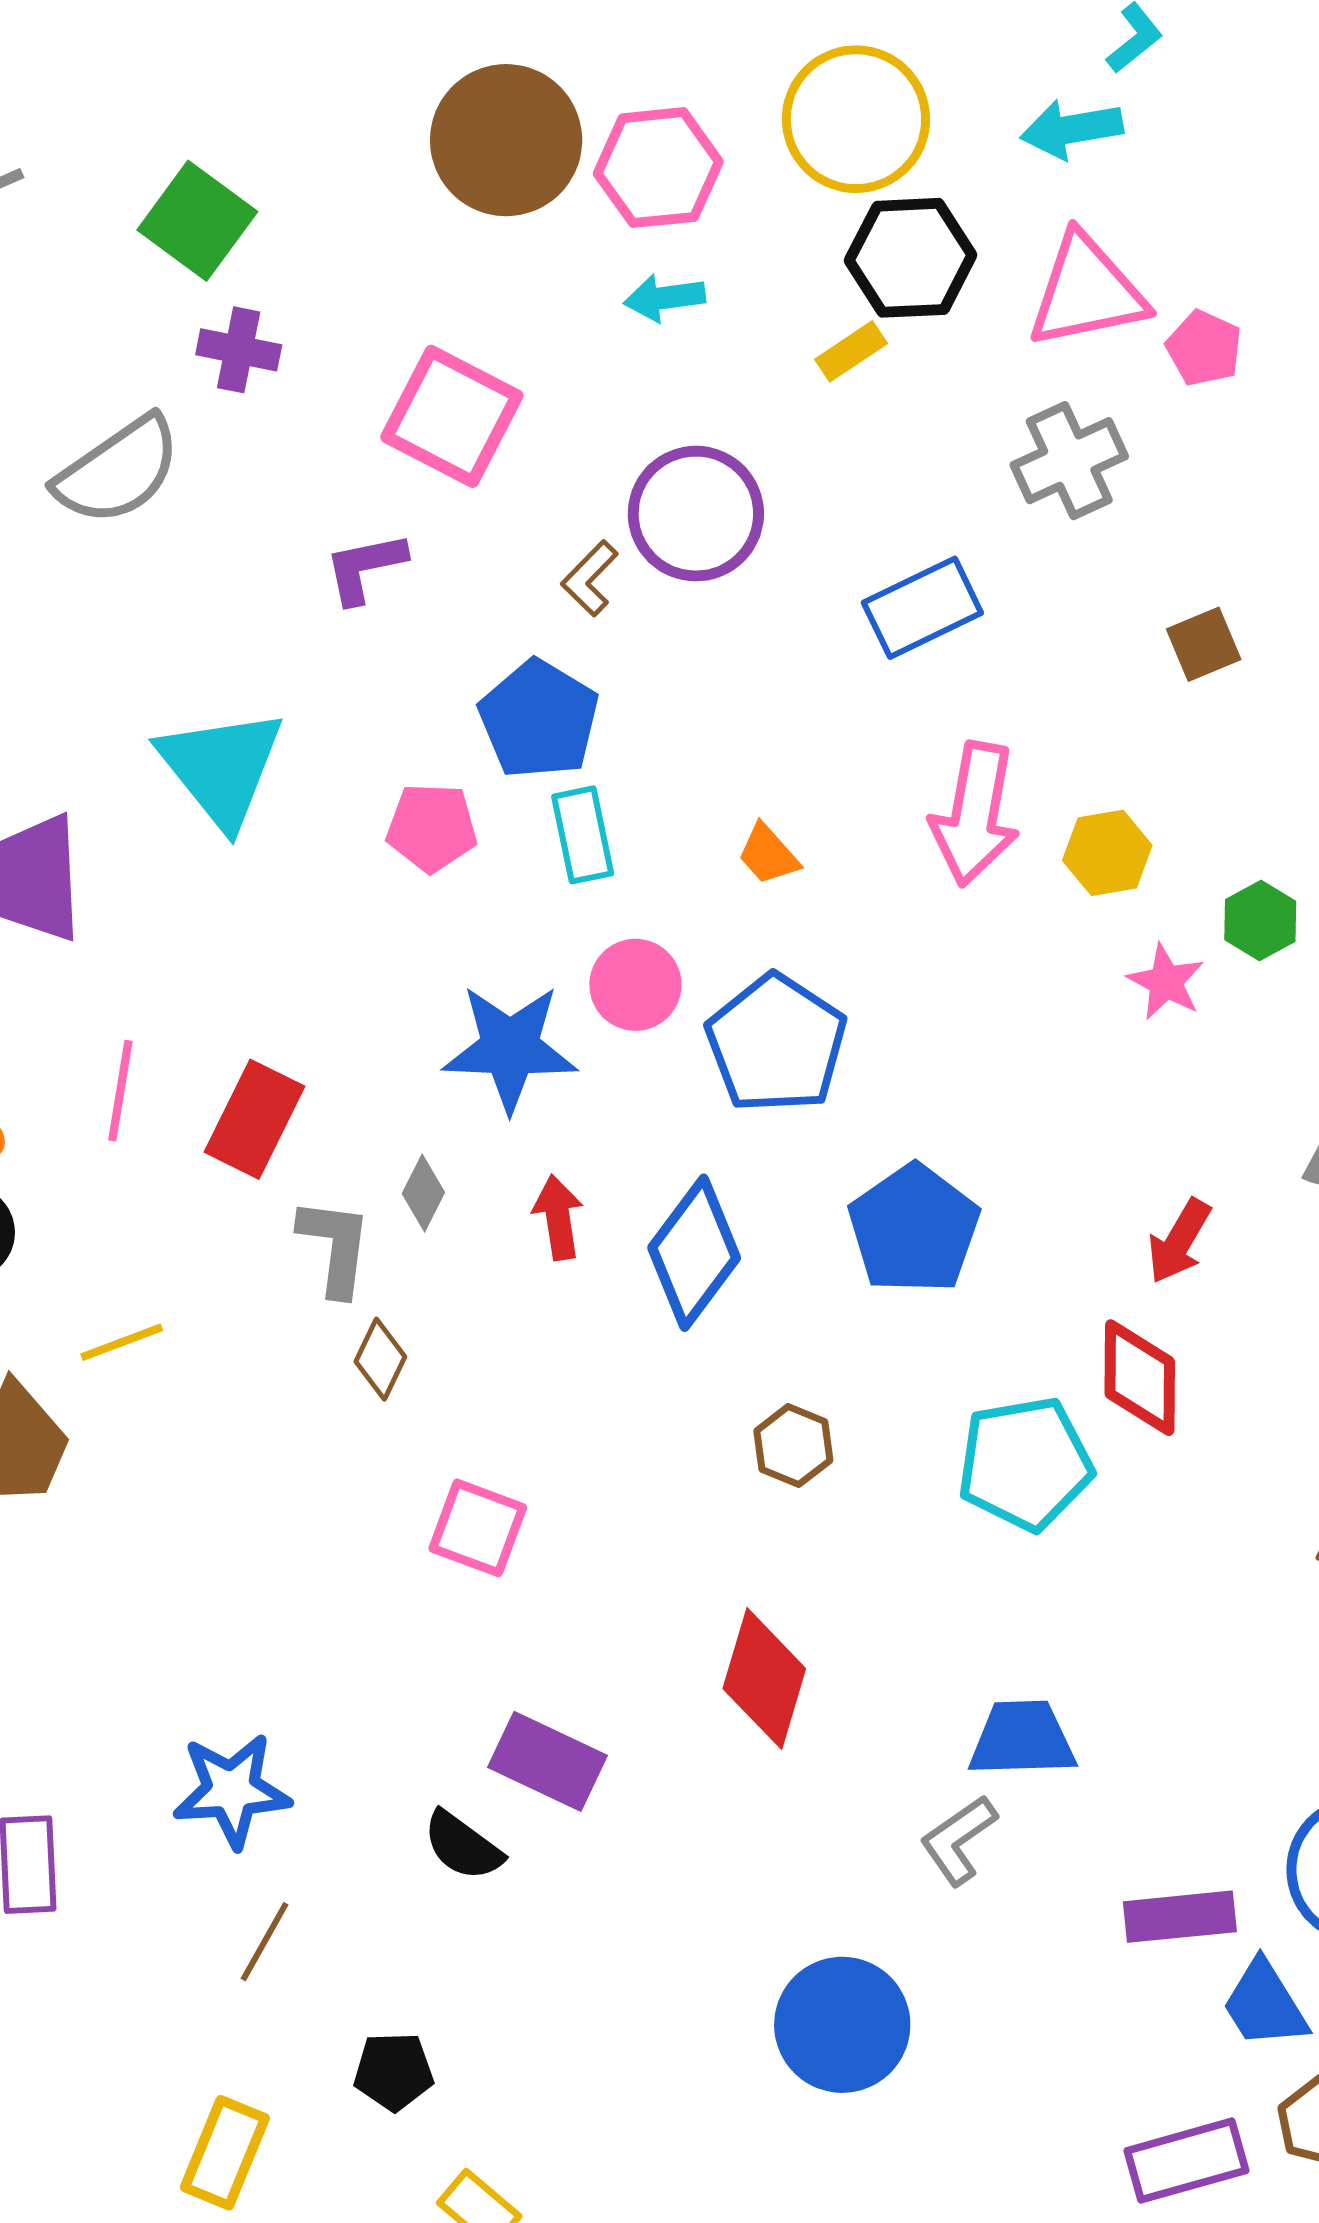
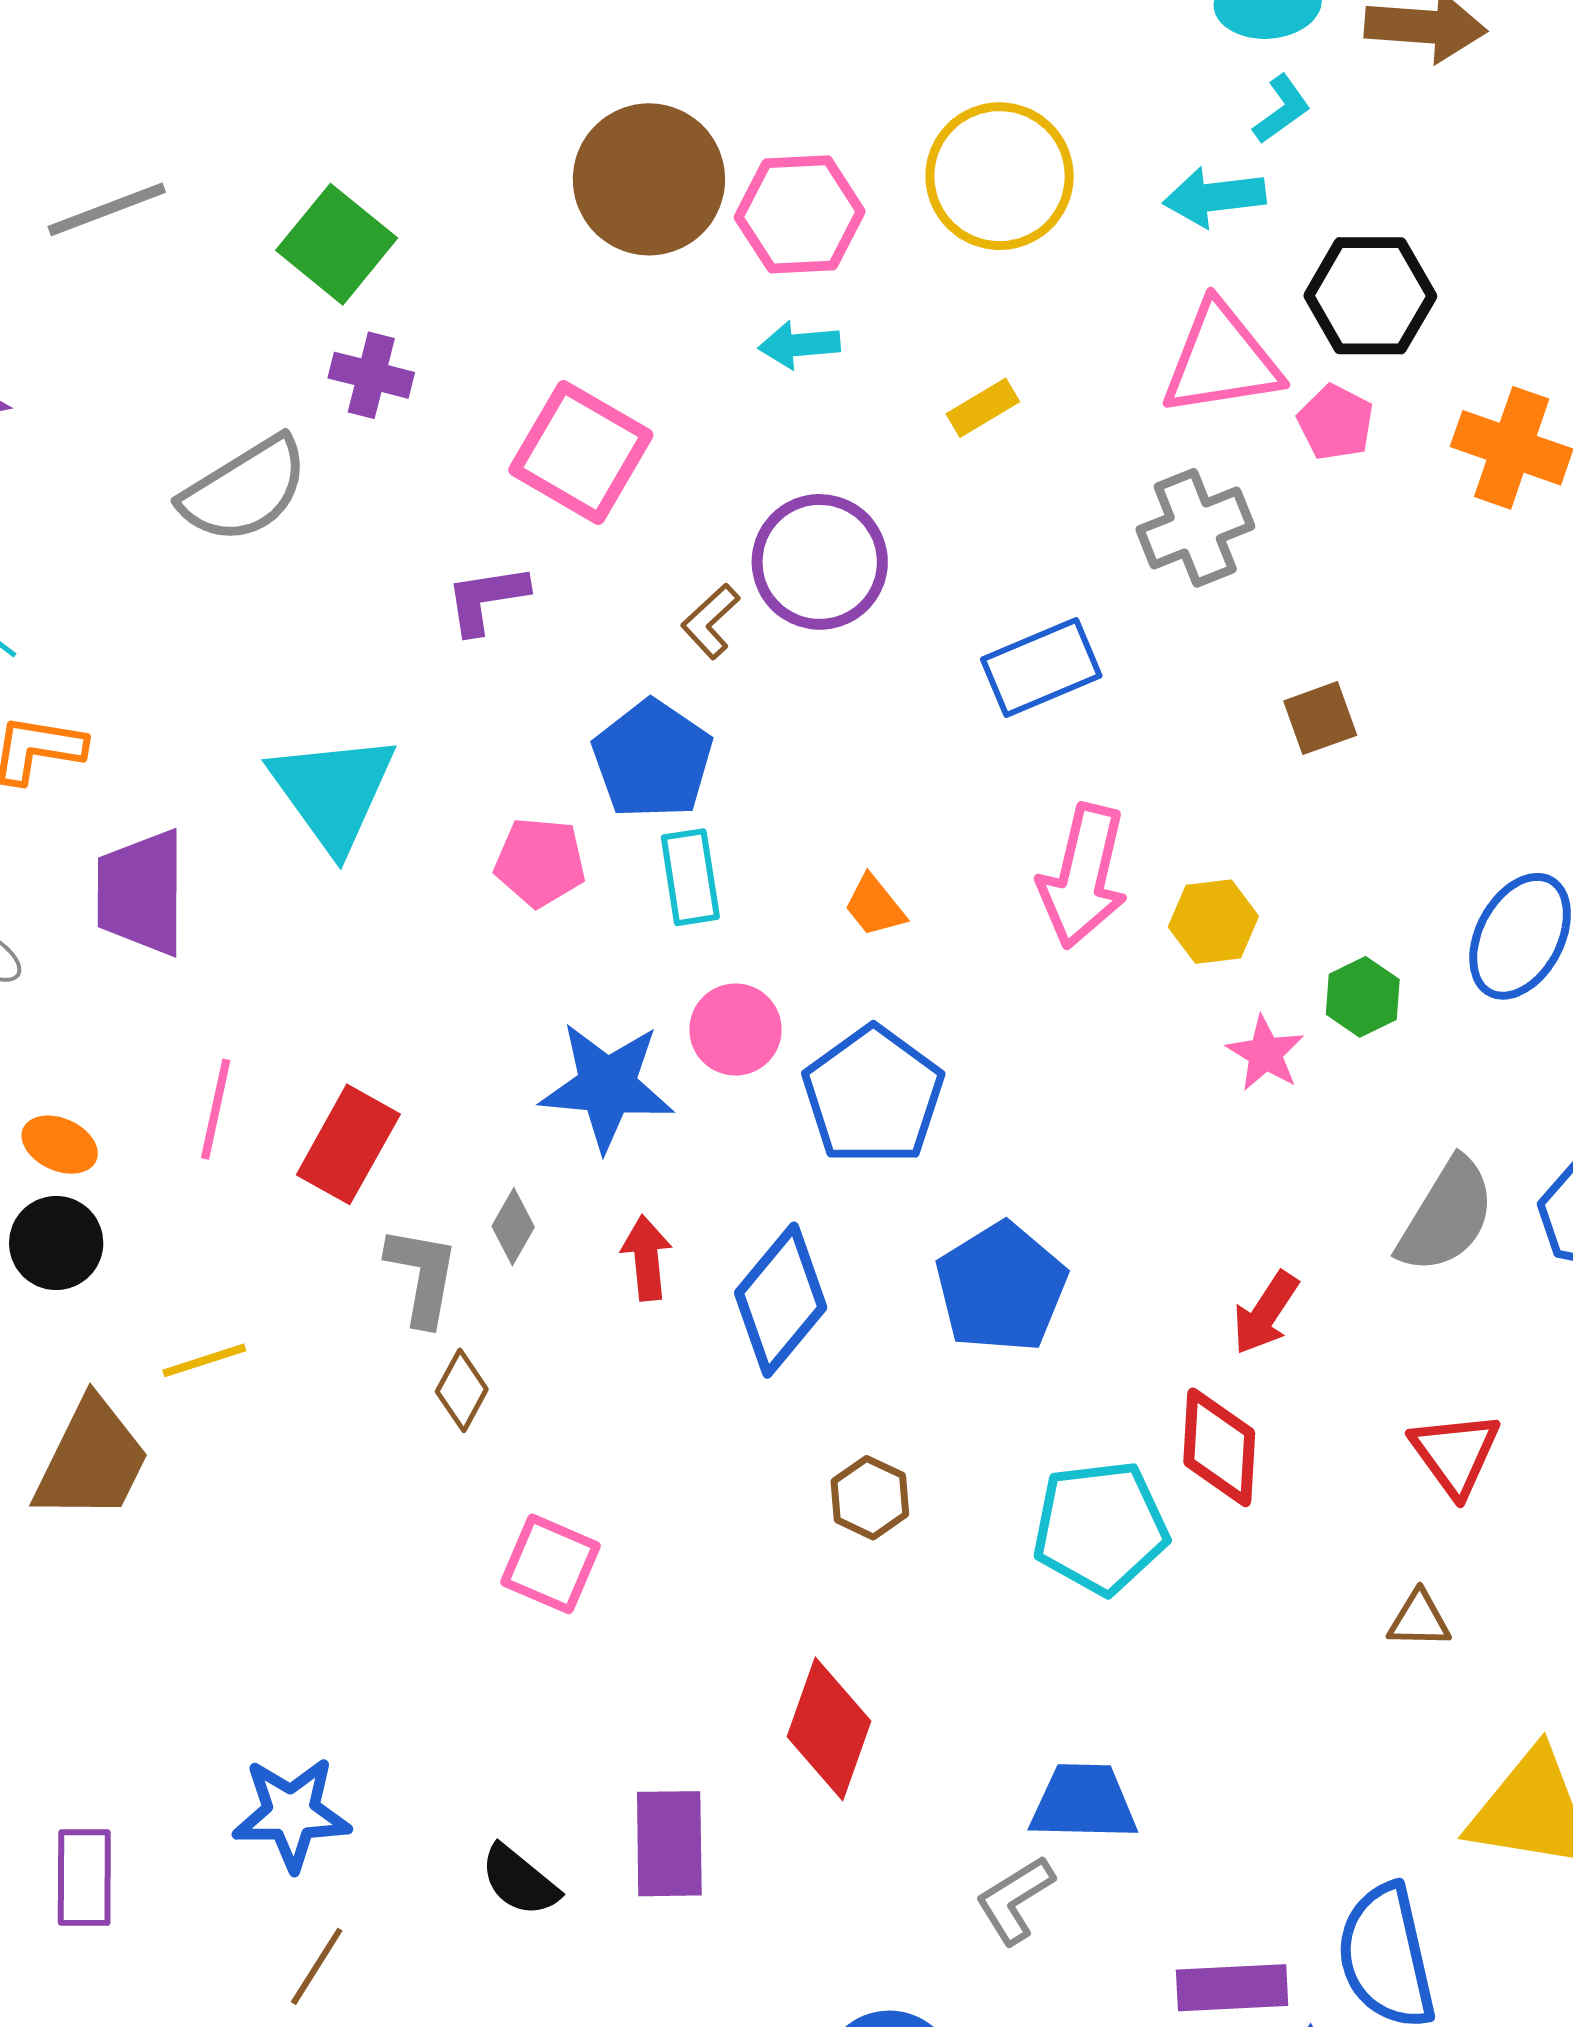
black hexagon: (911, 258) -> (1370, 296), moved
purple rectangle: (547, 1761) -> (669, 1844), moved, turned 61

